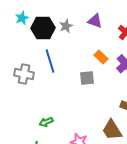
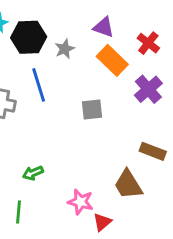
gray star: (66, 26) -> (65, 49), moved
orange rectangle: (101, 57) -> (112, 60), moved, size x1.5

